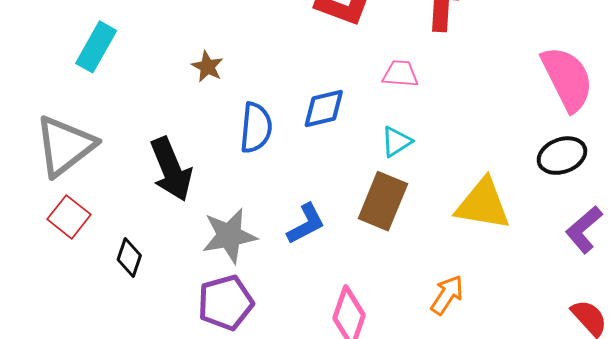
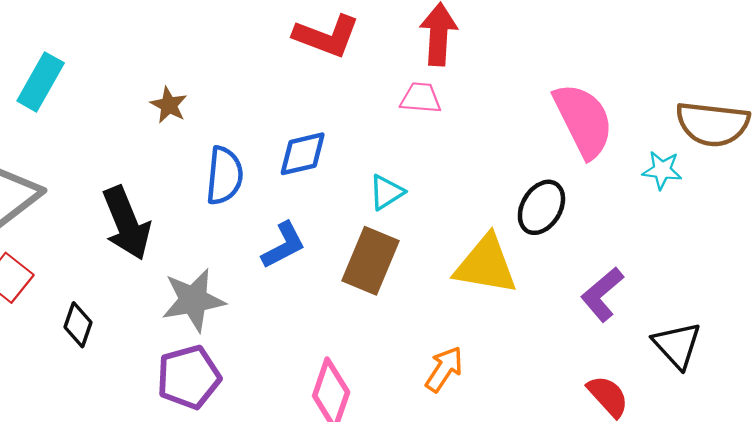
pink trapezoid: (400, 74) -> (421, 98), moved
black ellipse: (562, 156) -> (541, 207), moved, turned -39
blue L-shape: (306, 224) -> (284, 245), moved

